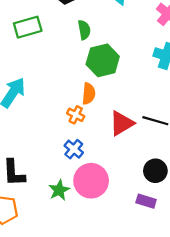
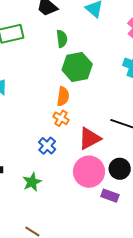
orange cross: (76, 115) -> (61, 118), moved
red triangle: (122, 123) -> (90, 138), moved
pink circle: (91, 181) -> (89, 172), moved

